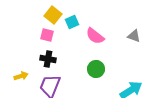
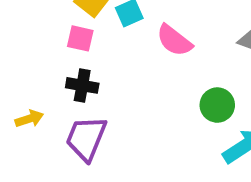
green circle: (96, 69) -> (217, 105), moved

